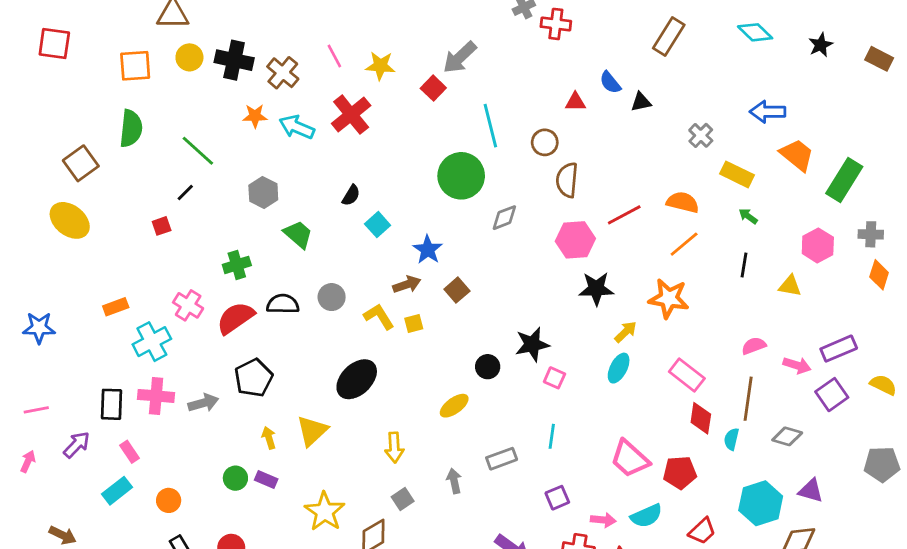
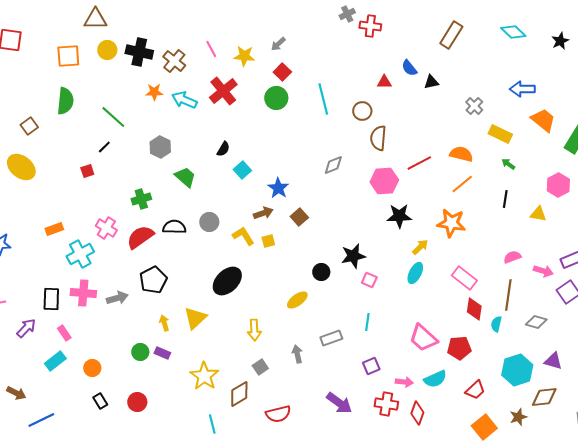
gray arrow: (460, 57) -> (278, 44), moved, size x0.6
brown square: (81, 163) -> (29, 126), size x0.7
green circle: (461, 176) -> (276, 98), moved, size x0.7

